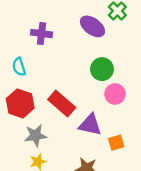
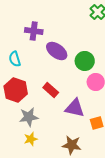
purple ellipse: (92, 26) -> (57, 51), moved
red rectangle: (62, 103) -> (51, 90), size x0.7

